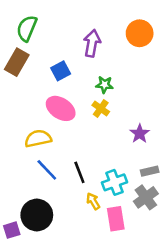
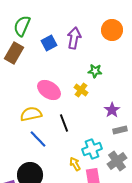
blue square: (61, 71) -> (49, 43), moved
green star: (104, 85) -> (95, 71), moved
gray rectangle: (150, 171) -> (120, 130), moved
black line: (79, 172) -> (64, 123), moved

